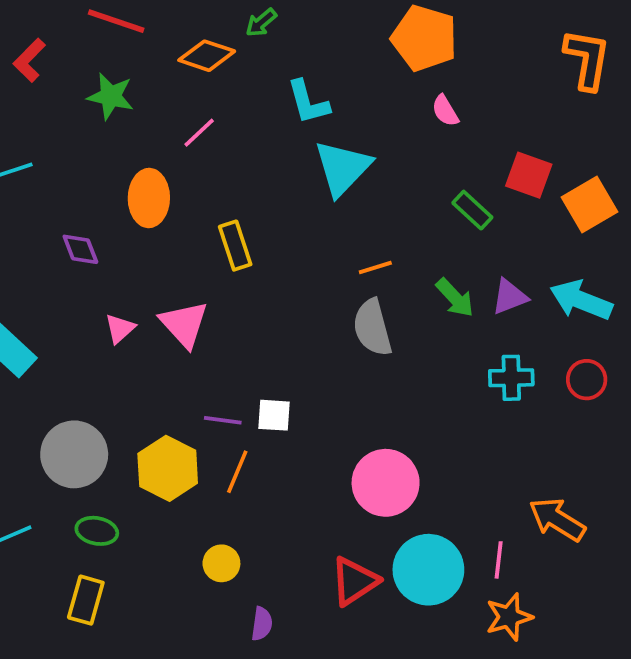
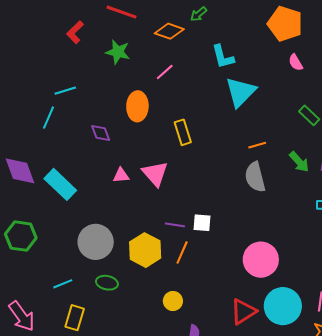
pink triangle: (120, 328) -> (121, 175), turned 36
yellow rectangle: (86, 600) -> (75, 318), moved

